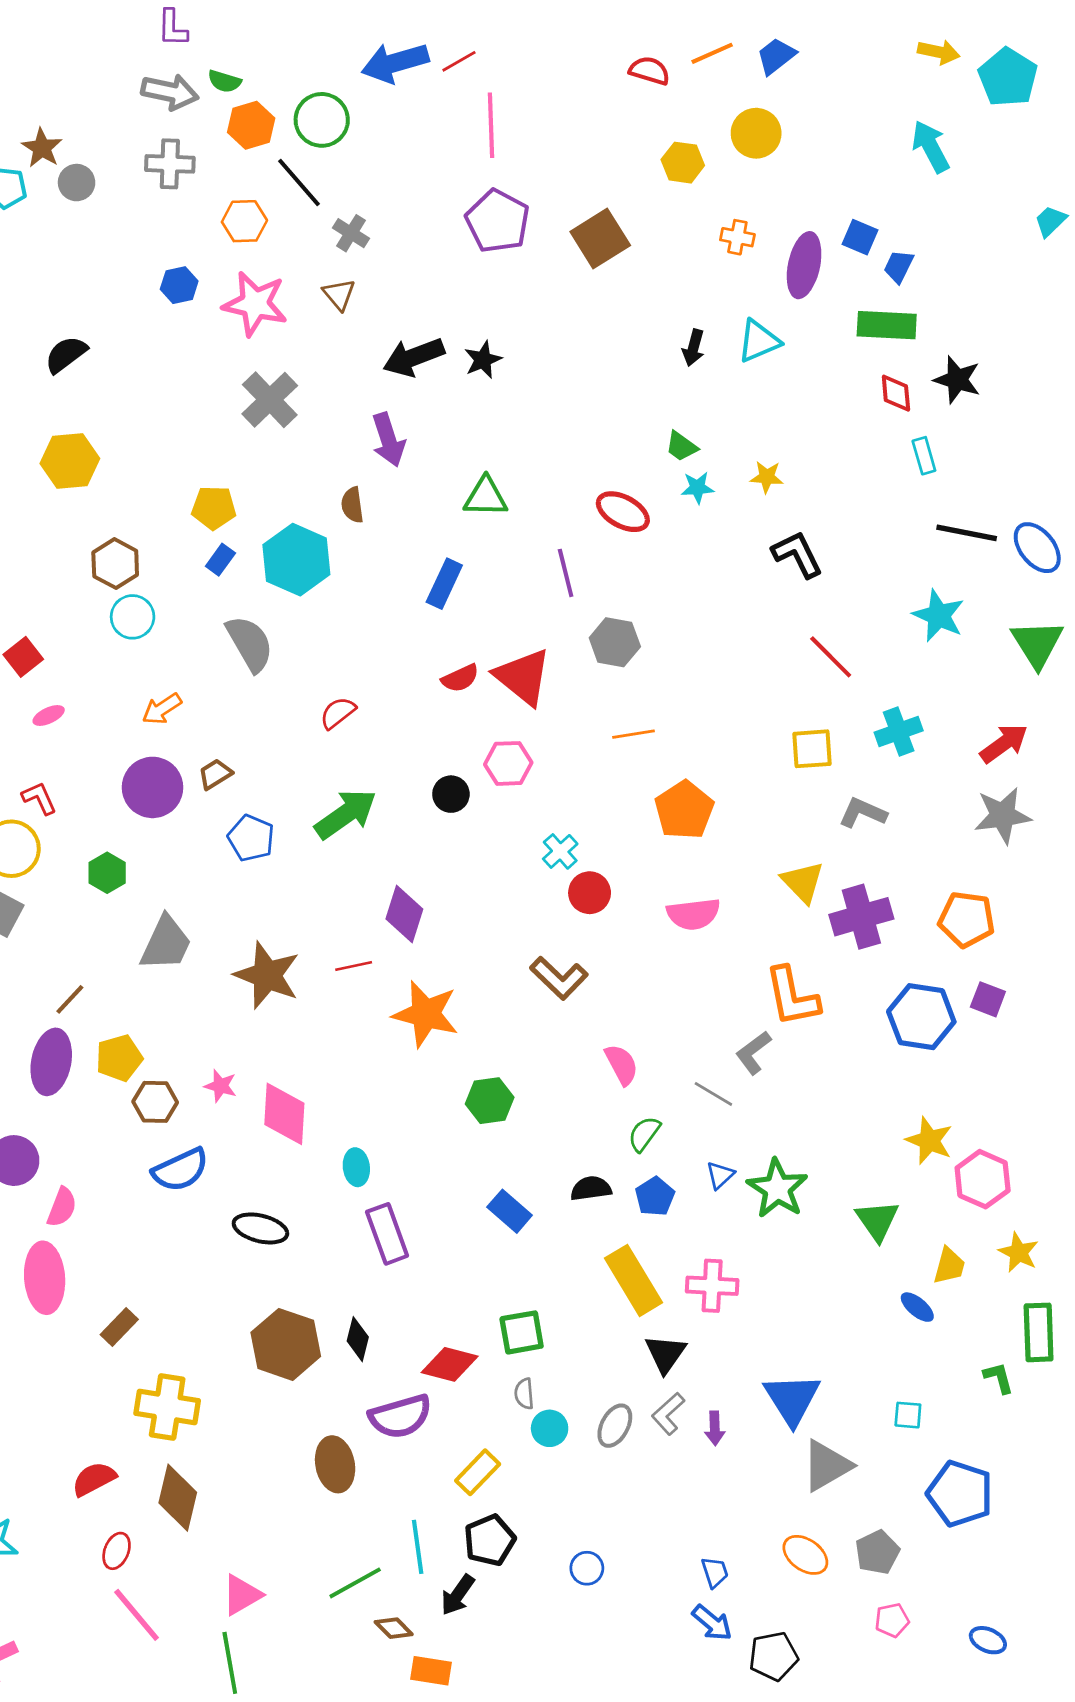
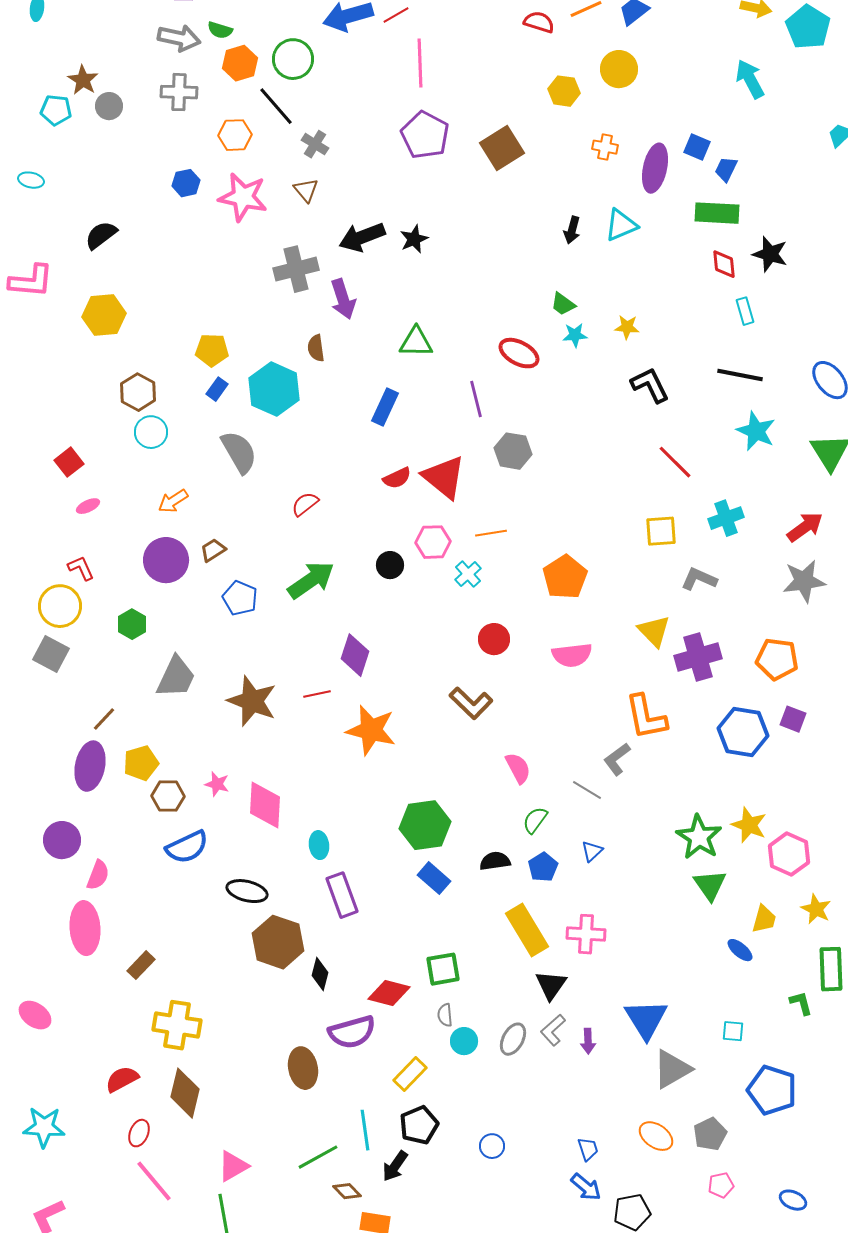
gray cross: (270, 400) -> (296, 269), moved, turned 30
black line: (967, 533) -> (740, 375), moved
orange line: (633, 734) -> (491, 533), moved
cyan cross: (560, 851) -> (468, 574), moved
green hexagon: (490, 1101) -> (425, 825), moved, size x1.4
green star: (777, 1188) -> (699, 837), moved
brown hexagon: (286, 1344) -> (278, 942), moved

